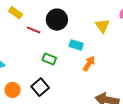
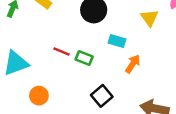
red line: (34, 30) -> (62, 52), moved
black square: (40, 87) -> (102, 96), moved

